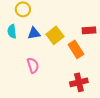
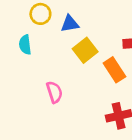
blue triangle: (34, 33) -> (70, 24), moved

